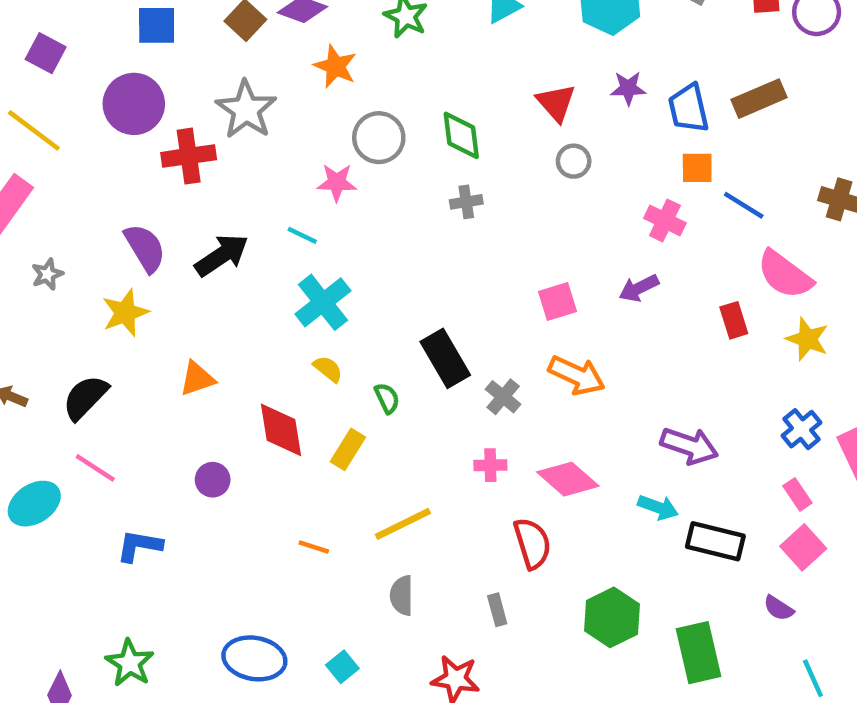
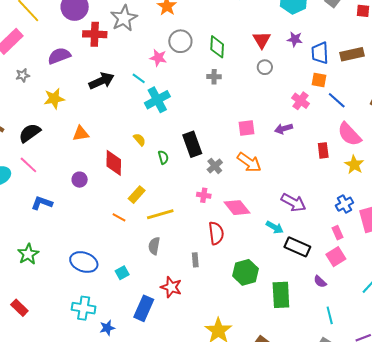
purple semicircle: (145, 248) -> (59, 56), moved, turned -90
cyan cross: (323, 302) -> (157, 100), moved
yellow rectangle: (348, 449) -> (137, 195), moved

